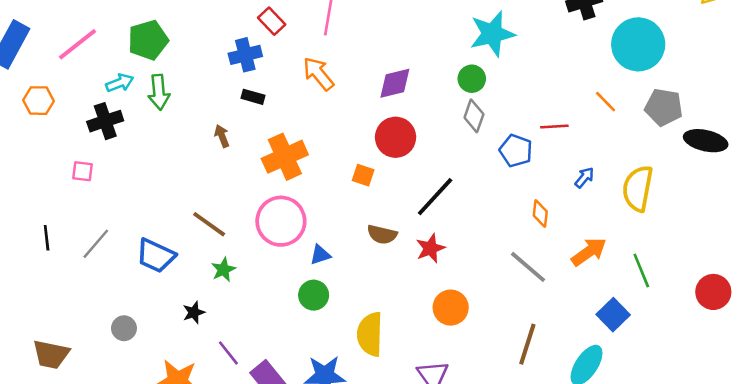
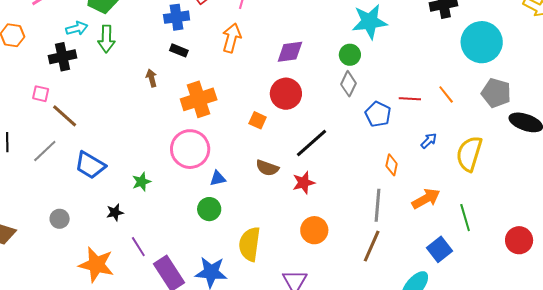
orange arrow: (318, 74) -> (232, 38), turned 48
orange line: (606, 102) -> (446, 94), moved
brown line: (209, 224) -> (65, 116), moved
gray line: (528, 267) -> (378, 205), turned 48
brown line: (527, 344) -> (372, 246), moved

